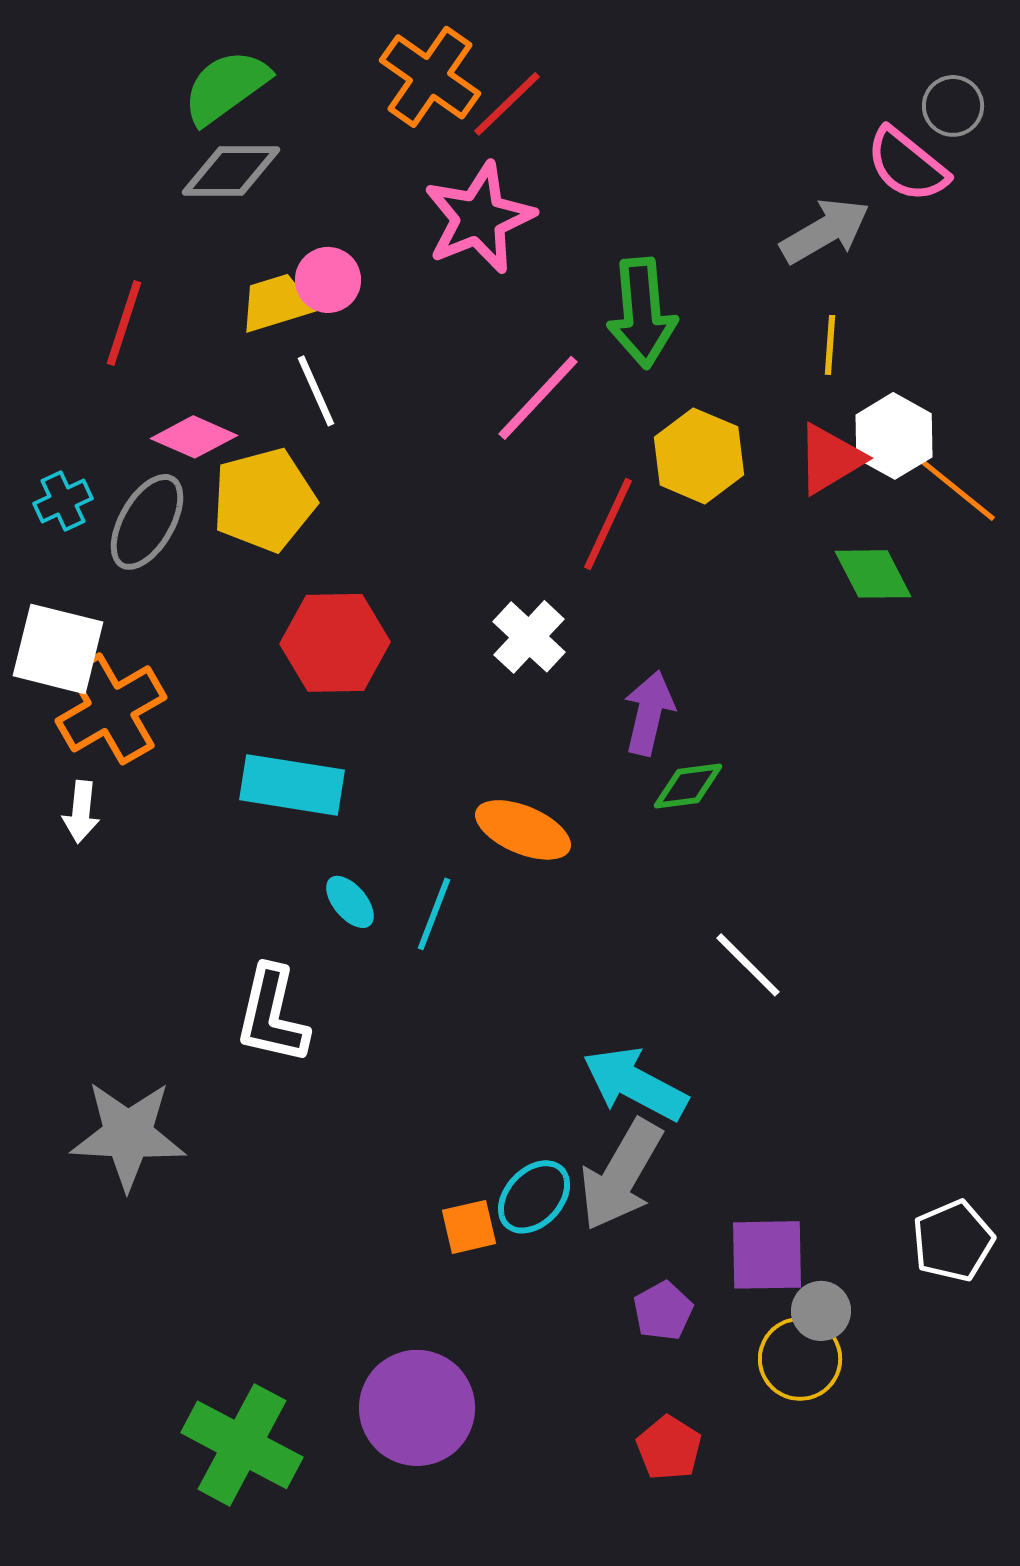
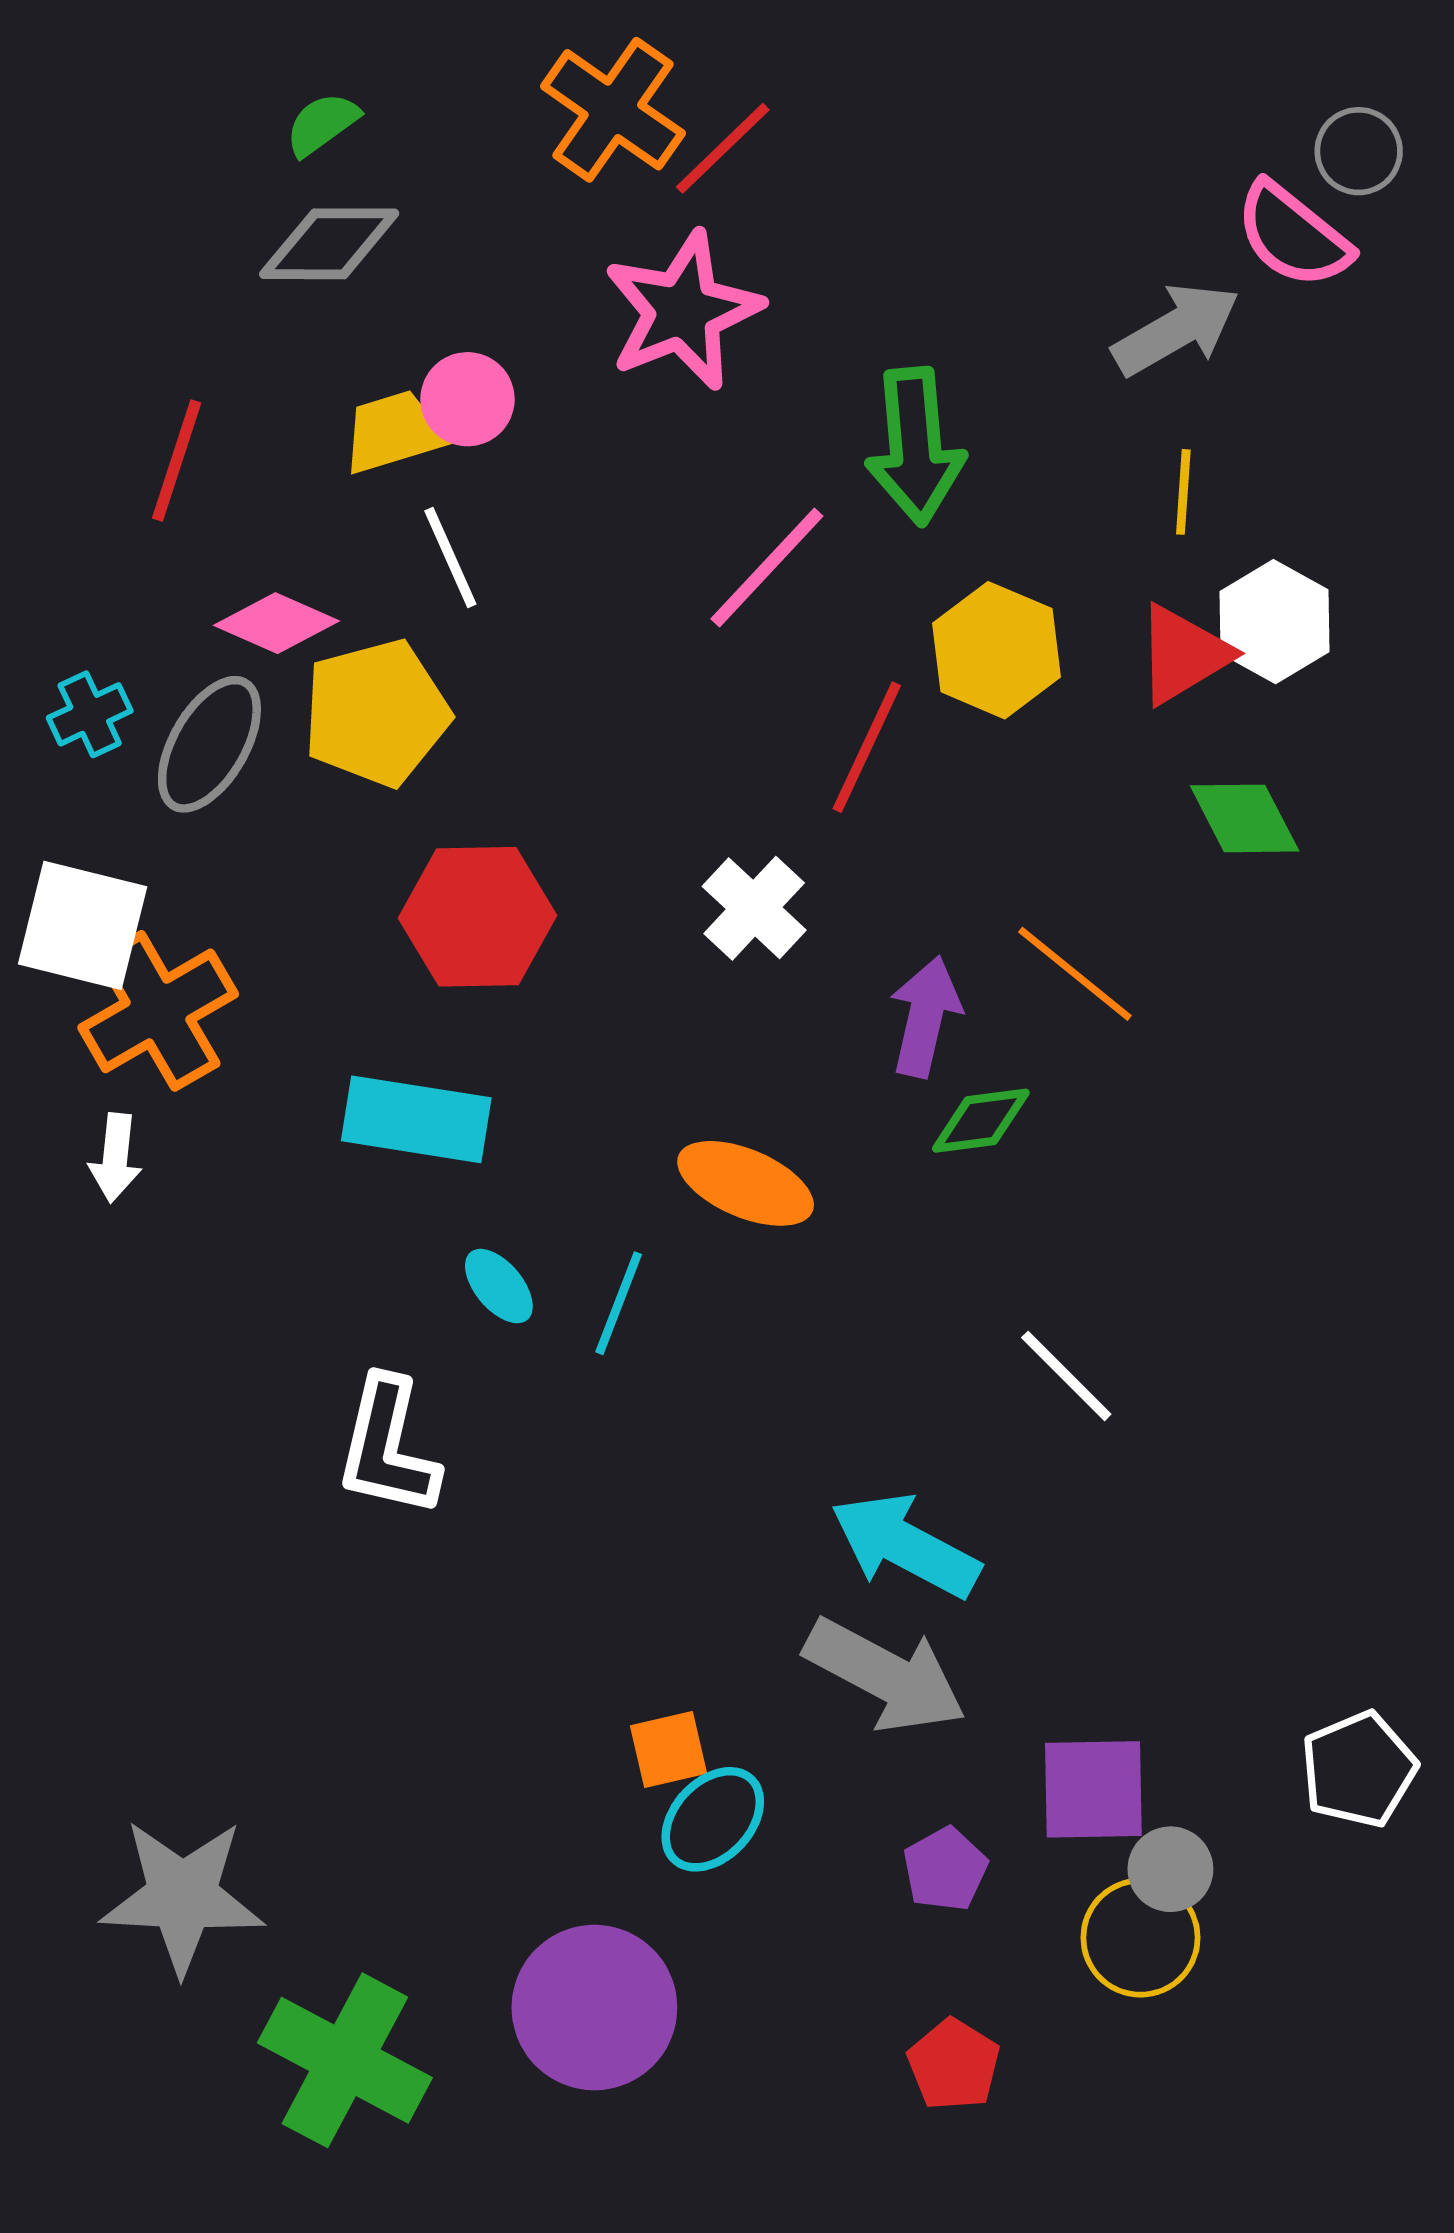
green semicircle: (226, 87) -> (322, 124), size x0.6
orange line: (955, 488) -> (1075, 974), moved
gray star: (128, 1135) -> (182, 1896), moved
gray arrow: (621, 1175) -> (885, 1675), turned -92
cyan ellipse: (534, 1197) -> (713, 1819), moved

